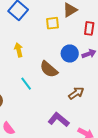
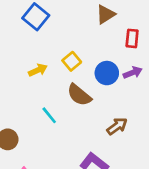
yellow square: (53, 23) -> (72, 61), moved, turned -32
yellow arrow: (19, 50) -> (38, 70), turned 80

